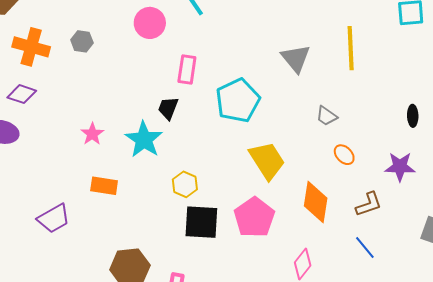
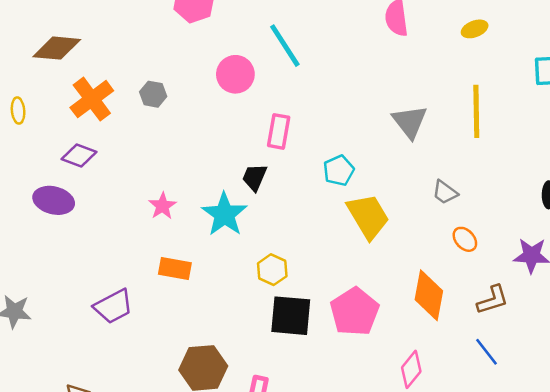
orange cross: (31, 47) -> (92, 99), turned 36
cyan pentagon: (238, 100) -> (339, 171), size x0.6
yellow trapezoid: (267, 160) -> (368, 216), moved

